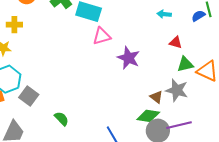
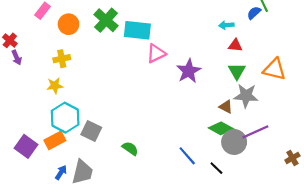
cyan arrow: (164, 14) -> (226, 25), moved
purple star: (128, 58) -> (189, 71), turned 30
green triangle: (185, 64) -> (237, 71), moved, turned -36
green diamond: (148, 116) -> (221, 128), turned 30

